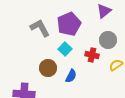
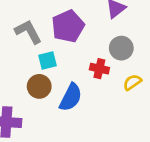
cyan square: (65, 49) -> (47, 60), moved, turned 32
blue semicircle: (71, 76) -> (71, 97), size x1.5

